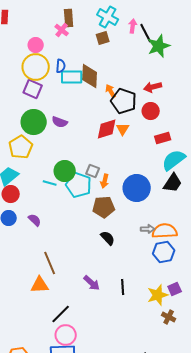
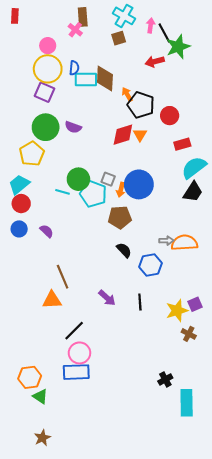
red arrow: (153, 87) -> (155, 61), moved
blue circle: (137, 188) -> (139, 184), moved
blue hexagon: (164, 252) -> (151, 265), moved

